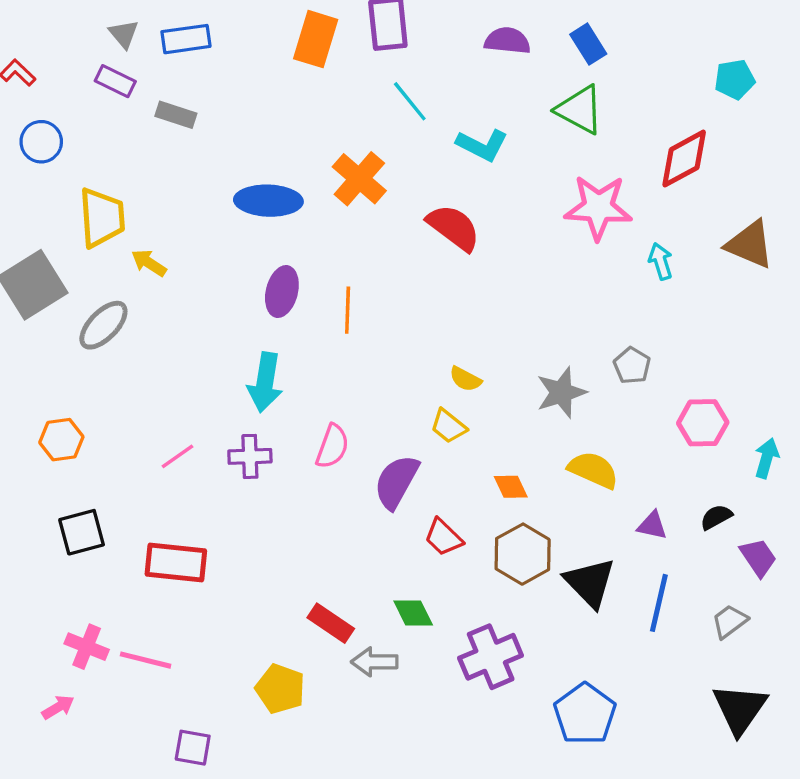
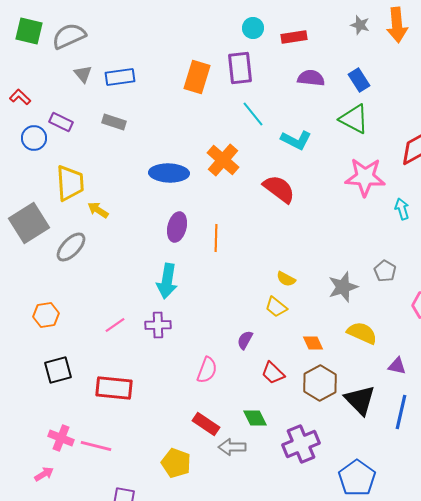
purple rectangle: (115, 81) -> (61, 122), moved
pink semicircle: (332, 446) -> (207, 370), moved
purple semicircle: (396, 482) -> (245, 340), size x0.6

